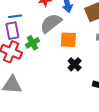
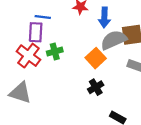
gray semicircle: (51, 23) -> (114, 40), moved
orange square: (68, 40) -> (96, 58), turned 30

